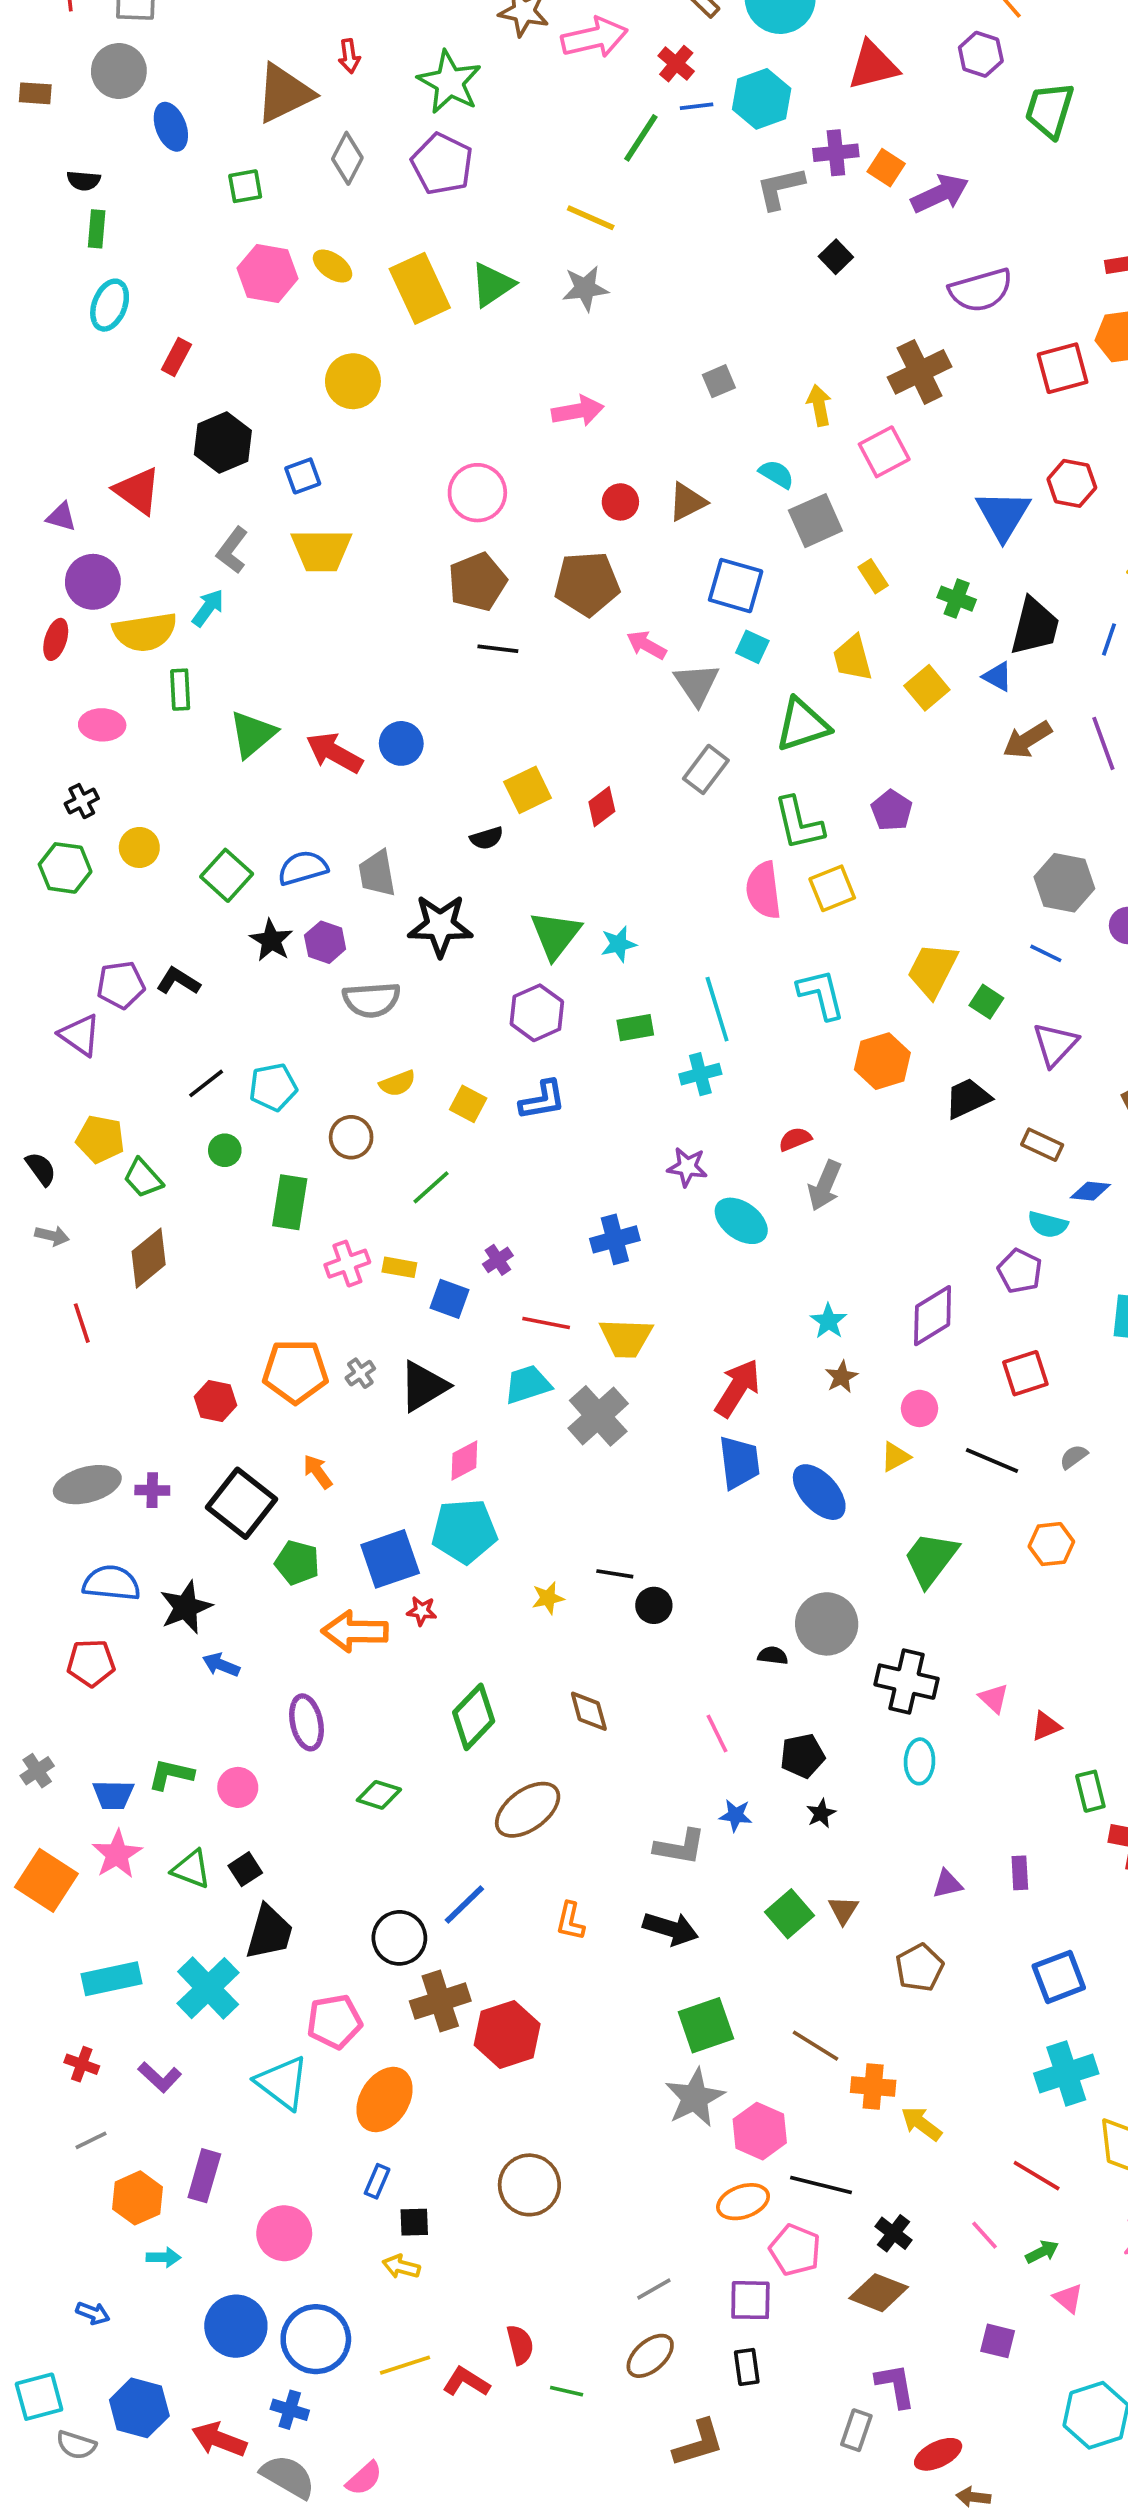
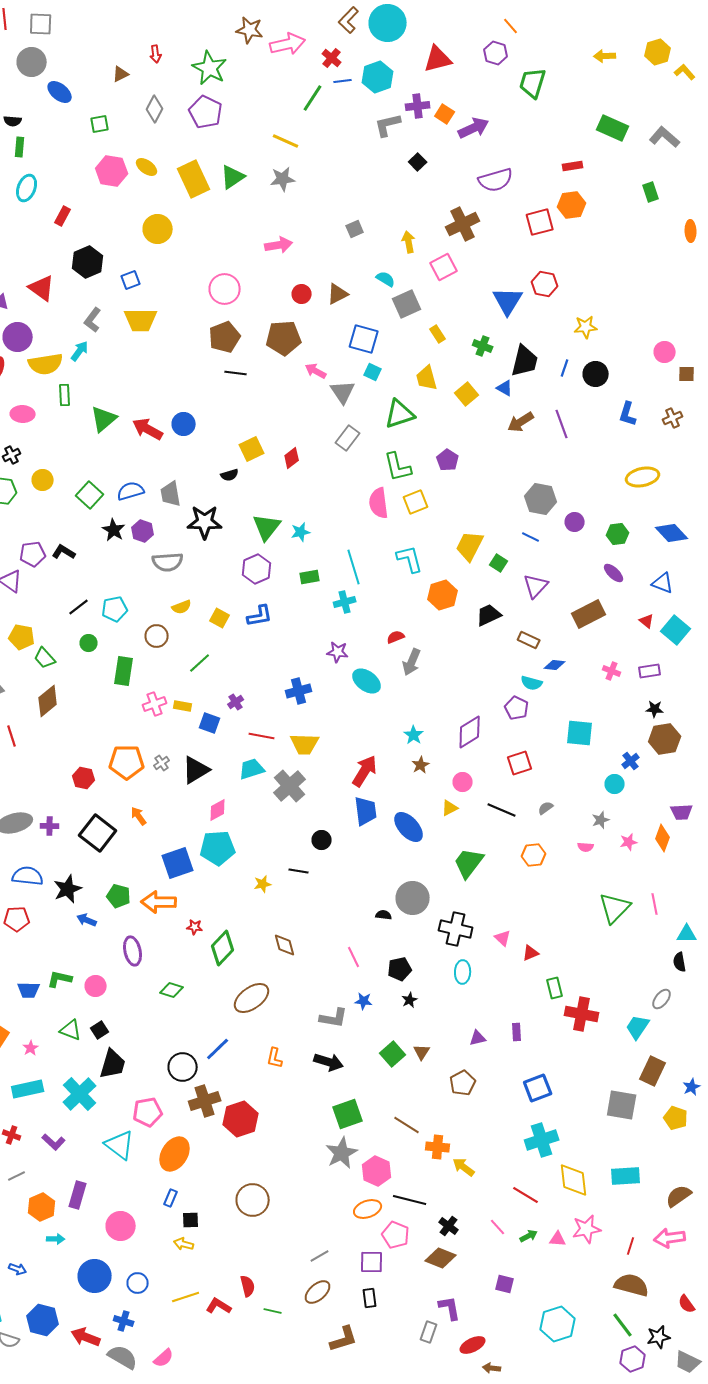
brown triangle: (284, 93) -> (121, 74), size x0.5
blue ellipse: (171, 127) -> (60, 92), turned -30
green pentagon: (297, 1563) -> (119, 896), moved
black circle: (654, 1605) -> (322, 840), moved
red star: (422, 1611) -> (195, 927), moved
pink star: (117, 1854) -> (31, 1048), moved, size x0.6
pink triangle: (1068, 2298) -> (558, 1239), moved, turned -36
blue circle: (316, 2339) -> (138, 1283), size x0.6

